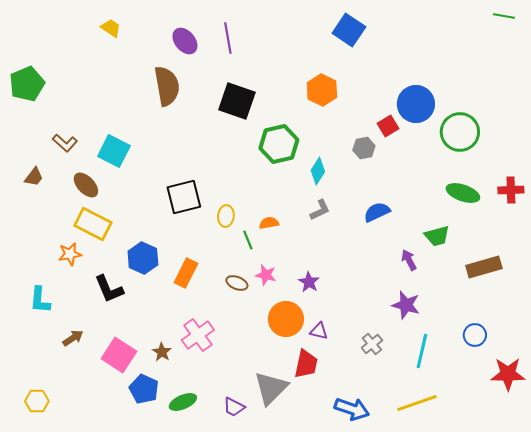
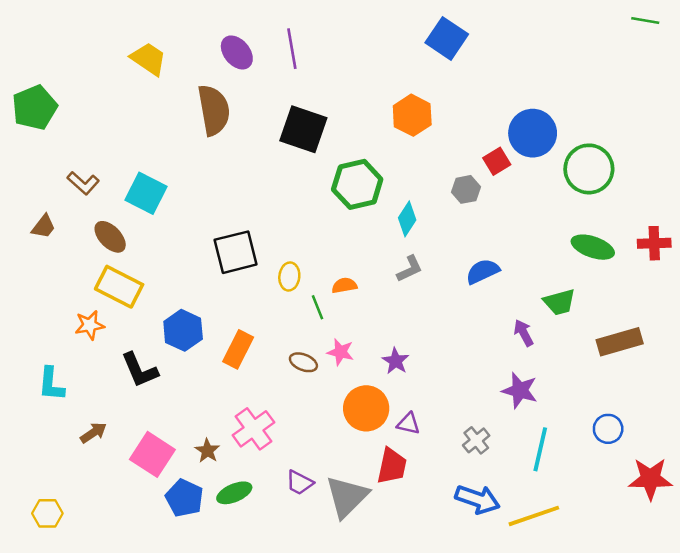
yellow trapezoid: (111, 28) -> (149, 59), moved, size x1.4
green ellipse: (183, 402) -> (234, 493), moved
purple trapezoid: (234, 407) -> (300, 483), moved
blue arrow: (352, 409) -> (478, 499), moved

